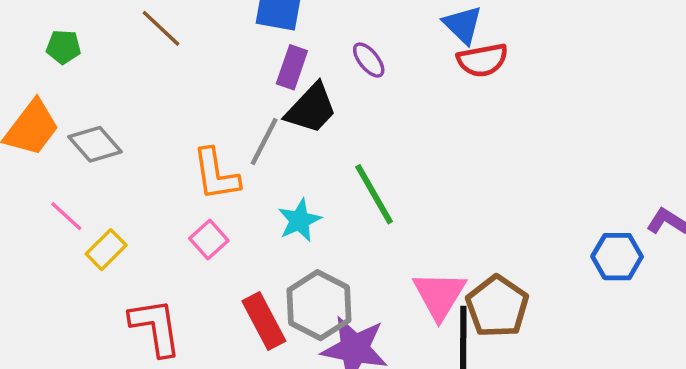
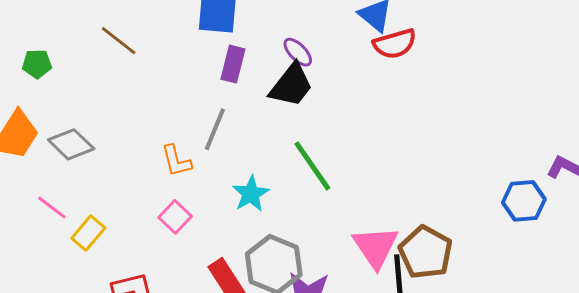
black trapezoid: (311, 109) -> (291, 85), moved
orange L-shape: (216, 174) -> (176, 161), size x0.7

